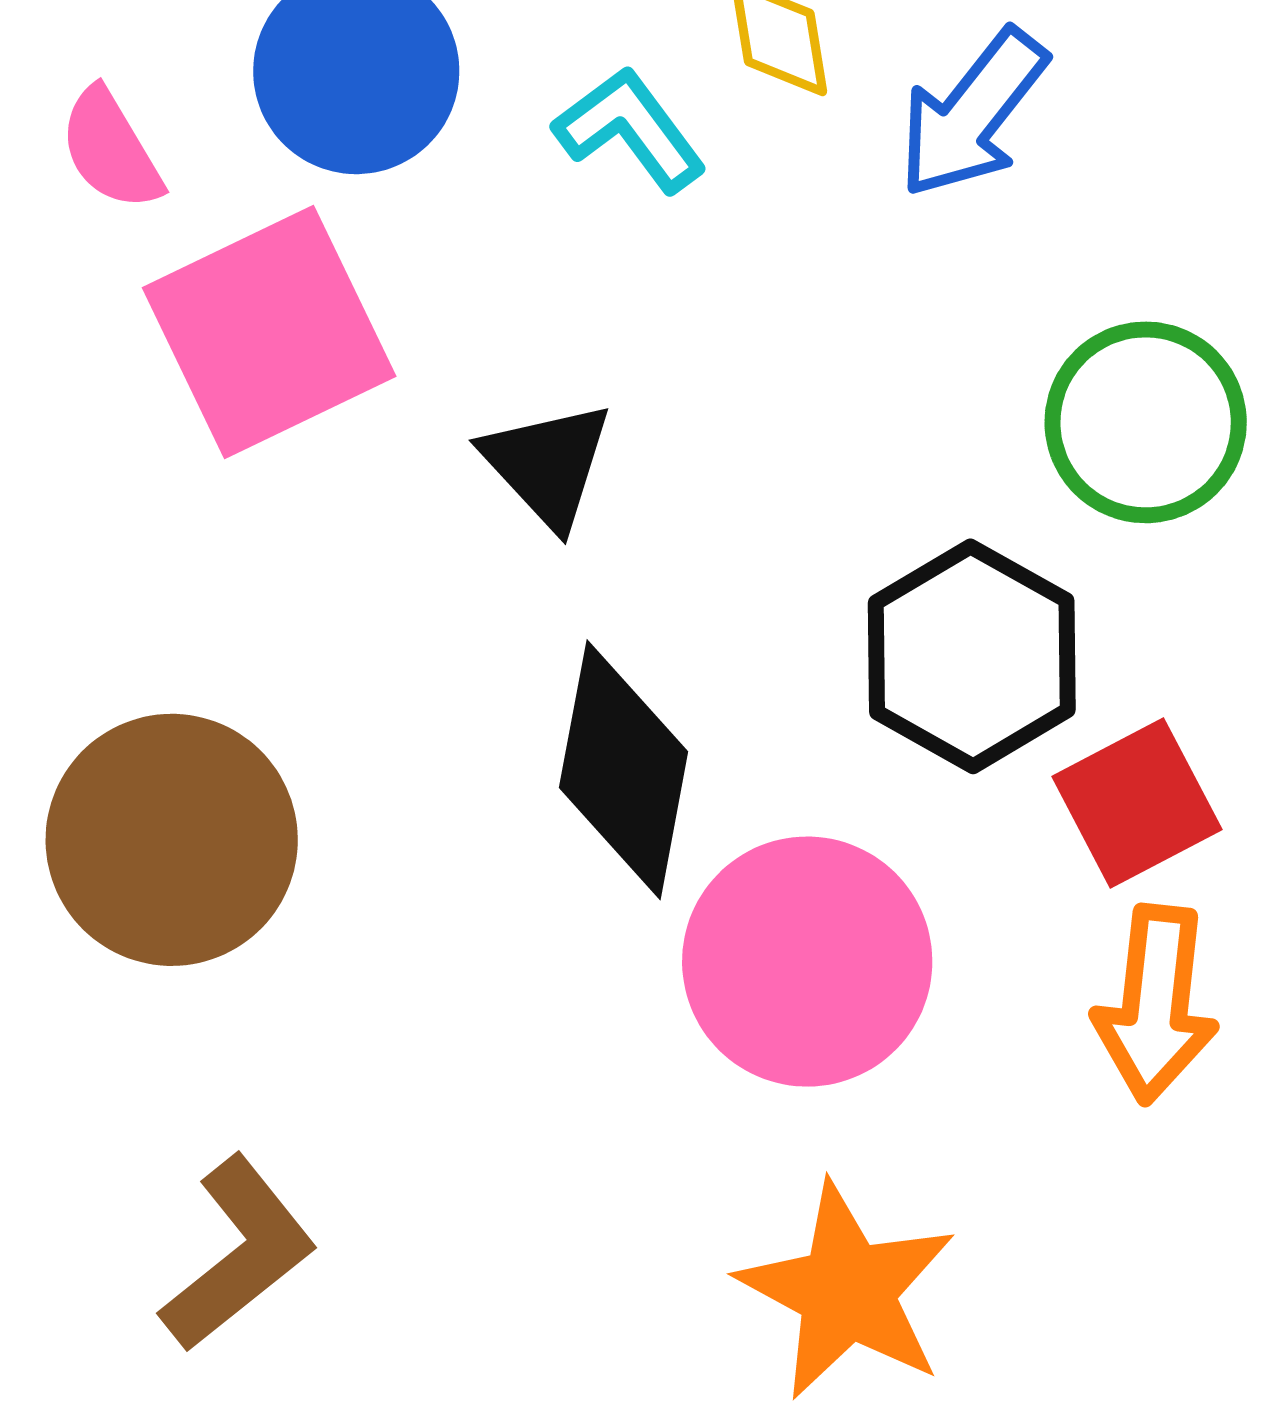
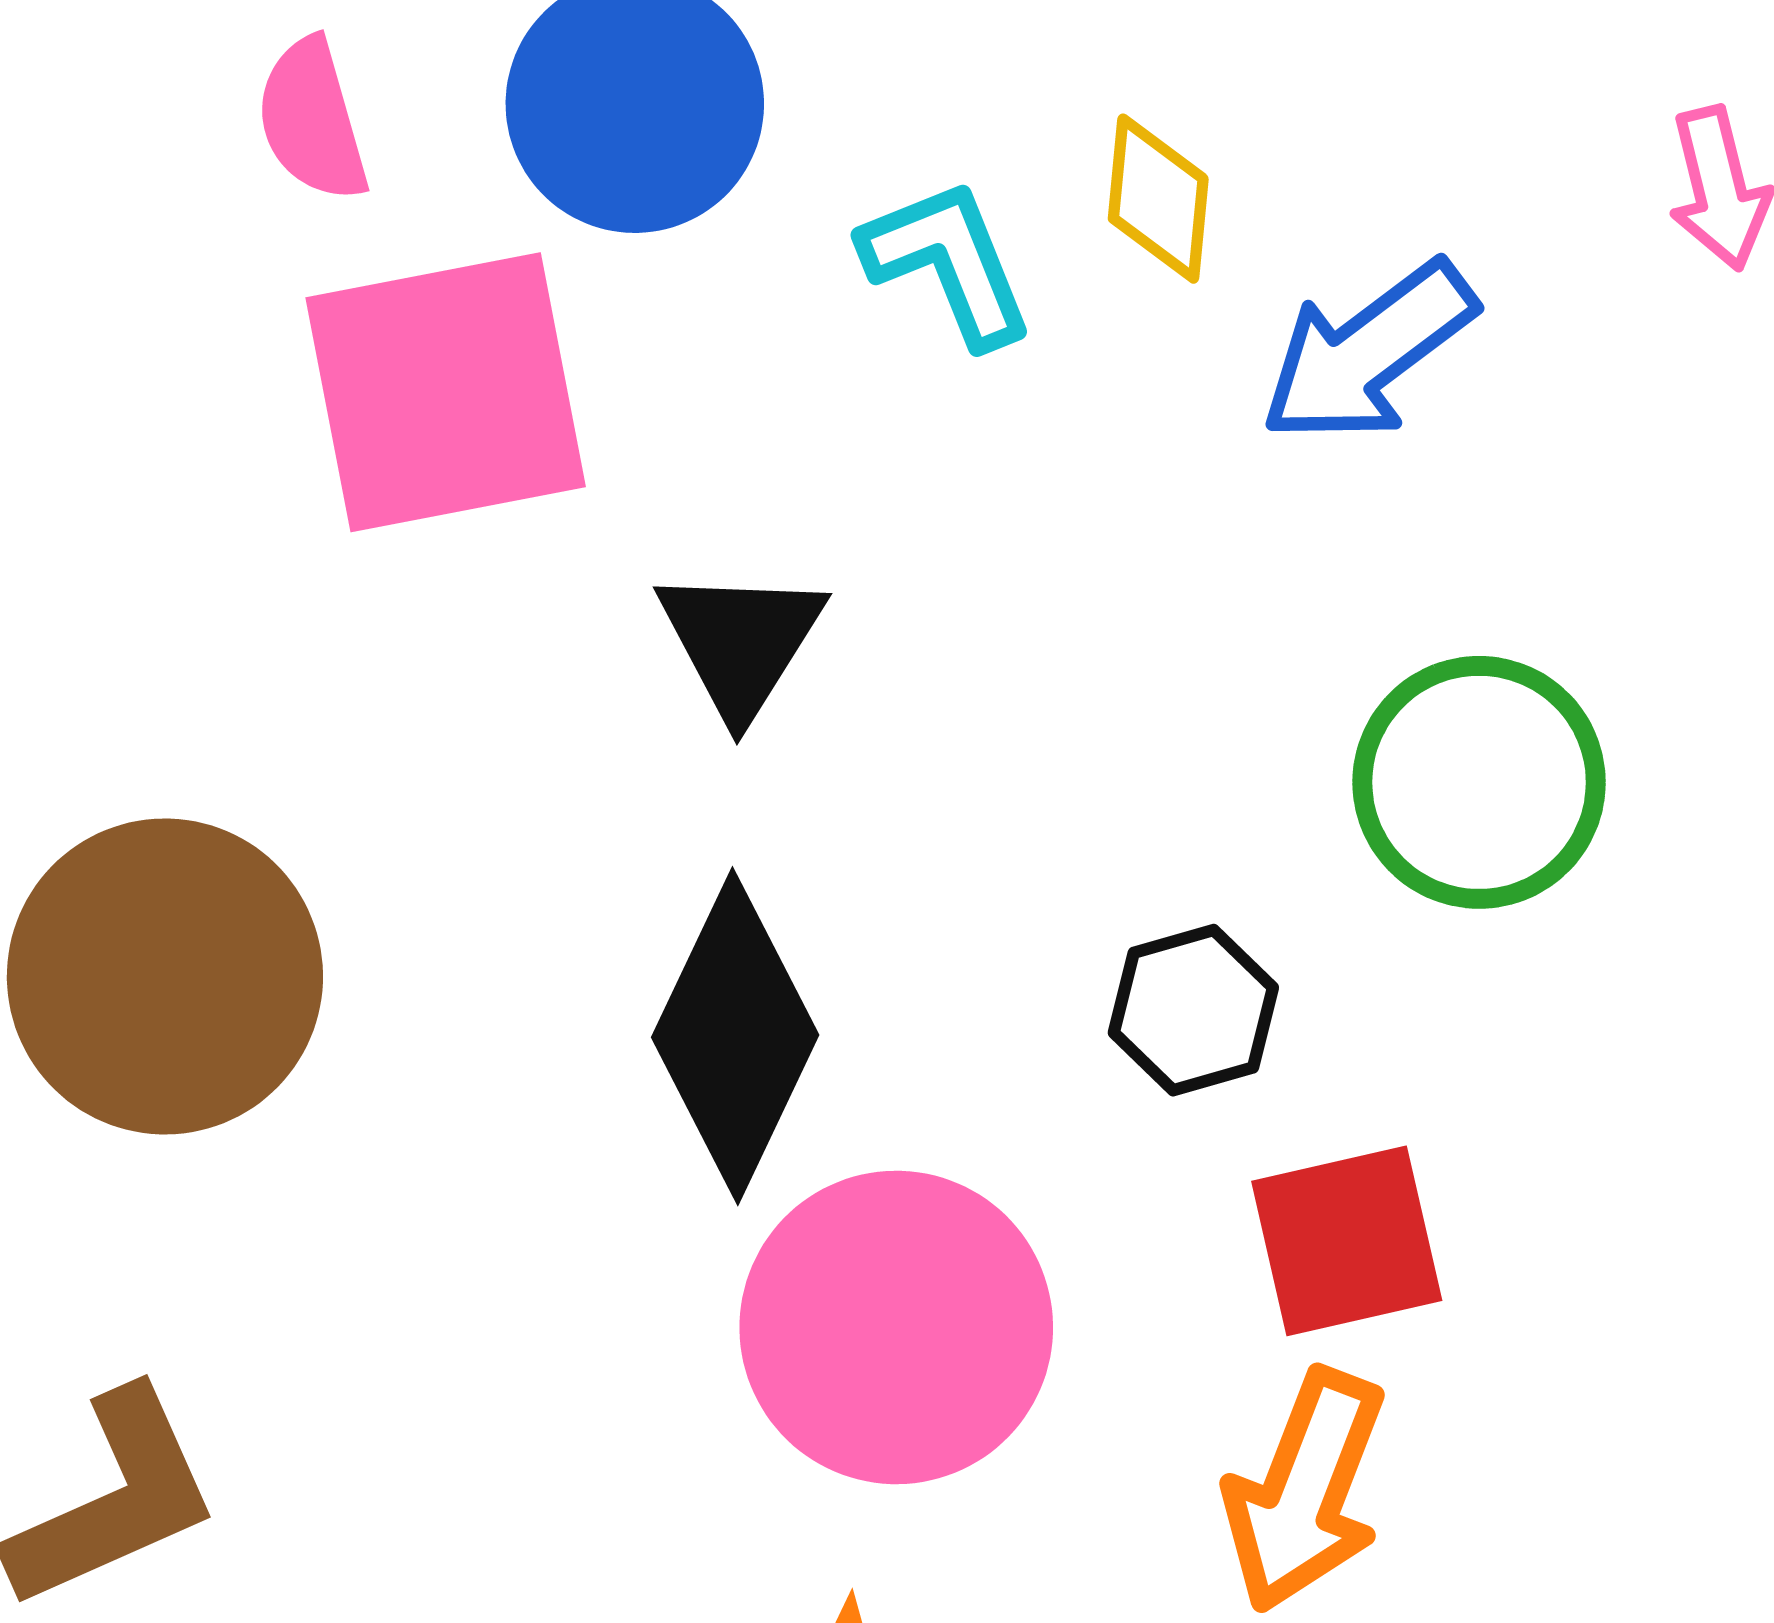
black hexagon: (972, 656) -> (1193, 1010), size x0.6

